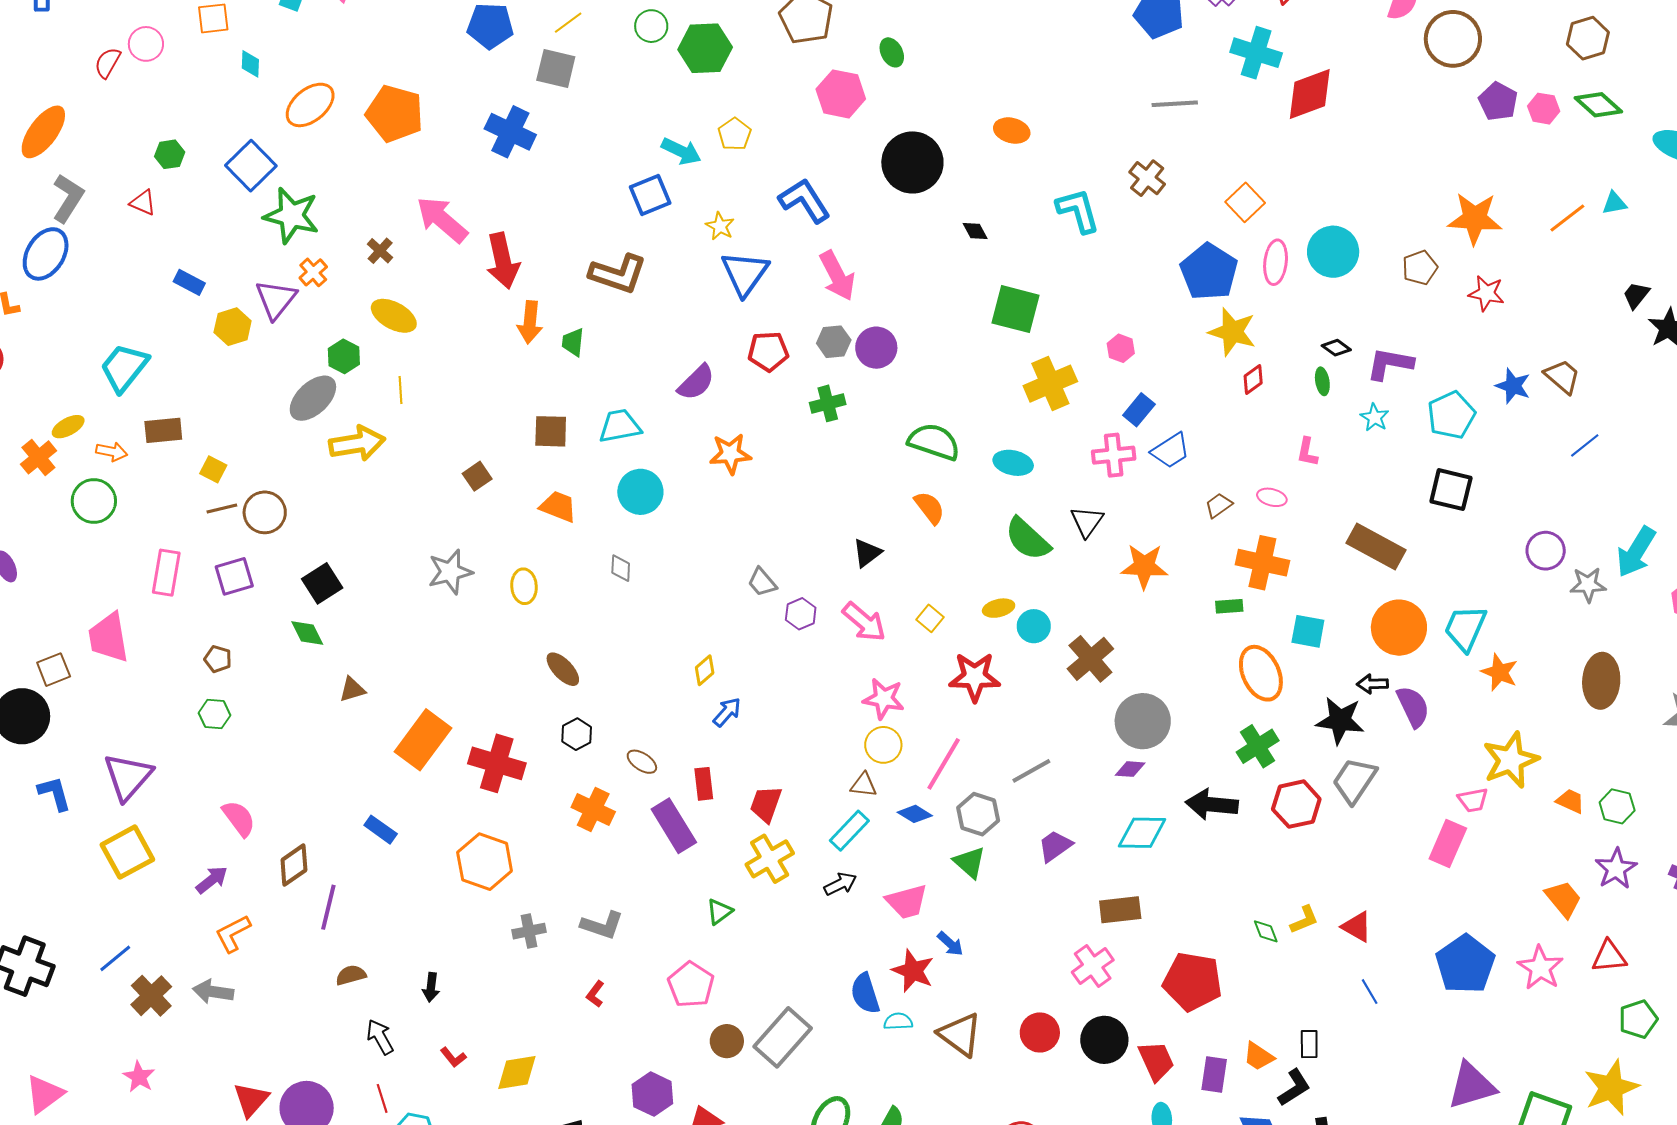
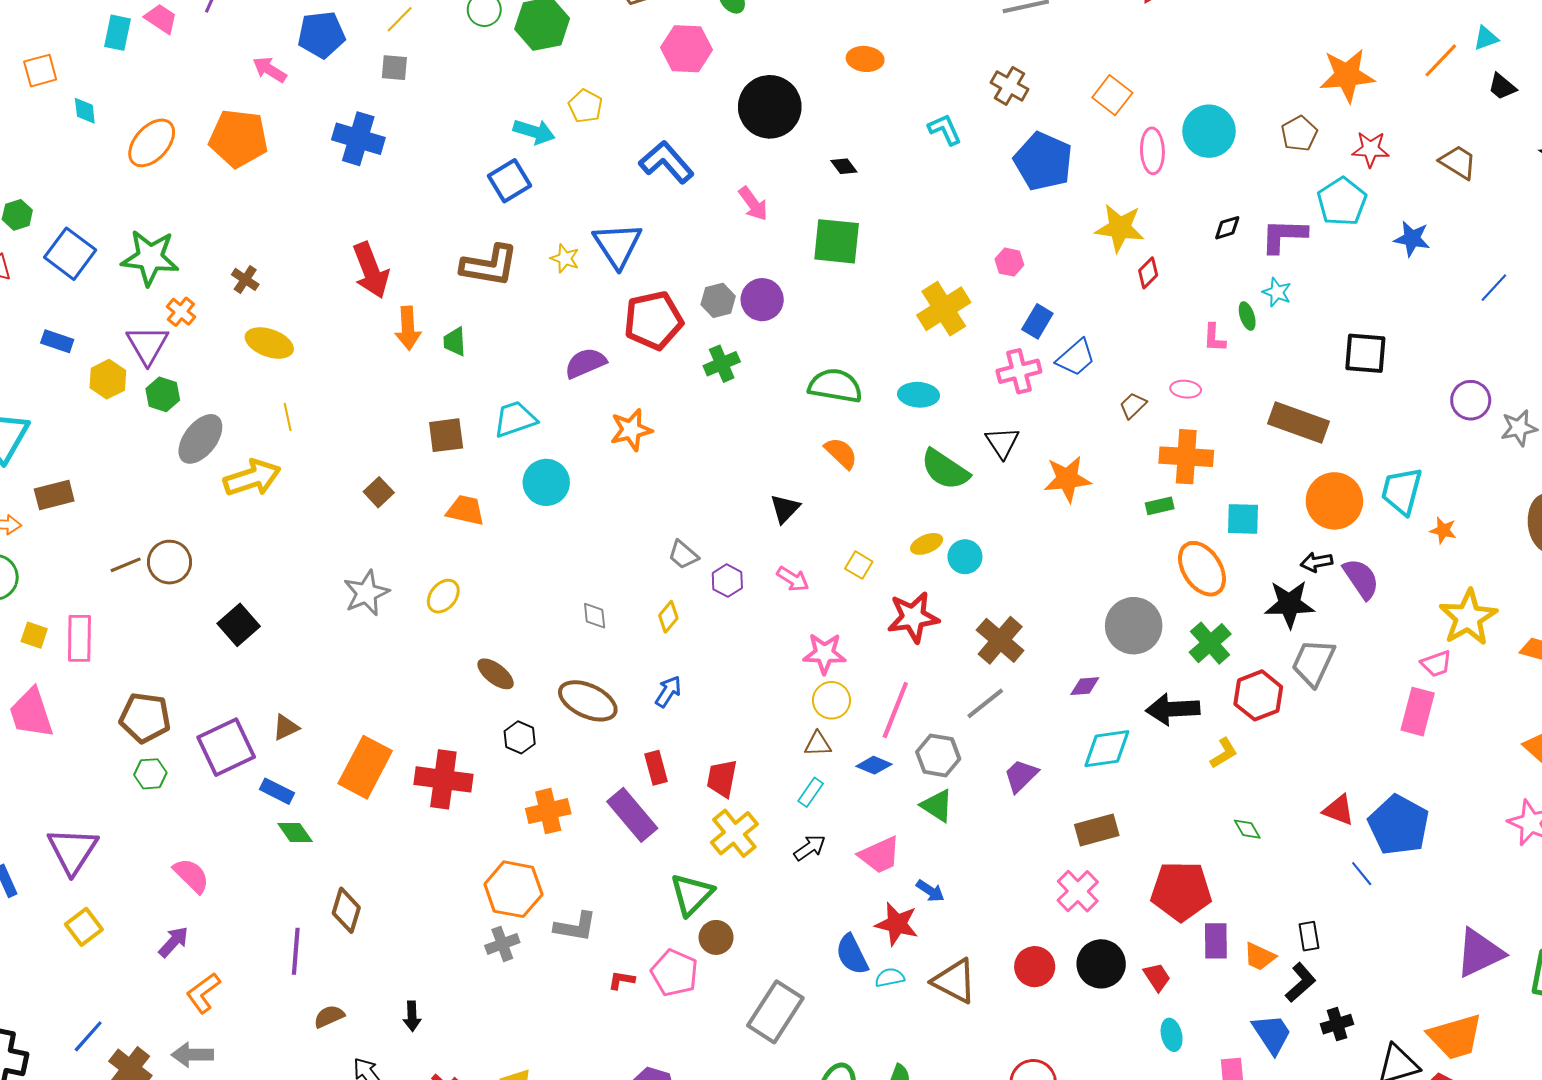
gray square: (556, 69) -> (394, 68), size x0.7
blue square: (251, 166) -> (70, 254), moved
cyan L-shape: (1078, 211) -> (945, 129), size x0.7
pink arrow: (442, 220) -> (270, 70), moved, size x0.6
yellow star: (720, 226) -> (565, 258), moved
blue pentagon: (1209, 272) -> (1043, 161), moved
pink arrow: (837, 276) -> (753, 204), moved, size x0.7
black trapezoid: (1636, 295) -> (1502, 87), moved, turned -80
green square: (1016, 309) -> (837, 241), moved
black diamond: (1336, 348) -> (1227, 228), turned -44
red pentagon: (768, 351) -> (653, 320), size x1.4
green hexagon: (344, 356) -> (163, 394), moved
brown trapezoid: (1562, 376) -> (1458, 162), moved
green ellipse: (1322, 381) -> (1247, 316), moved
purple semicircle: (696, 382) -> (585, 363), turned -150
cyan pentagon: (1451, 415) -> (1342, 202), moved
yellow square: (213, 469) -> (34, 635), moved
gray diamond: (621, 568) -> (595, 616), moved
purple square: (234, 576) -> (226, 747), moved, size x1.4
yellow ellipse: (524, 586) -> (443, 596), turned 52
pink arrow: (864, 622) -> (793, 579), size x0.7
green diamond: (307, 633) -> (295, 832), moved
brown pentagon: (218, 659) -> (145, 718), size x1.8
brown cross: (1090, 659) -> (1000, 640), moved
yellow diamond: (705, 670) -> (668, 617), moved
orange star: (1500, 672) -> (1443, 530), size x0.7
gray circle: (1143, 721) -> (1134, 626), moved
brown ellipse: (642, 762) -> (588, 701), moved, size x1.8
orange cross: (593, 810) -> (548, 811), turned -30
blue rectangle: (381, 830) -> (277, 791), moved
cyan rectangle: (849, 831) -> (811, 792), size x0.7
yellow square: (127, 852) -> (84, 927), size x0.7
orange hexagon: (485, 862) -> (513, 889), moved
brown diamond: (294, 865) -> (346, 910), moved, turned -30
green triangle: (719, 911) -> (692, 894), size x1.6
yellow L-shape: (1304, 920) -> (1224, 753), moved
blue pentagon: (1465, 964) -> (1399, 825), moved
red L-shape: (595, 994) -> (622, 980), moved, turned 72
brown circle: (727, 1041) -> (716, 937), moved
red trapezoid: (1156, 1061) -> (1157, 977), size x0.7
purple rectangle: (1214, 1075) -> (1216, 941), moved

